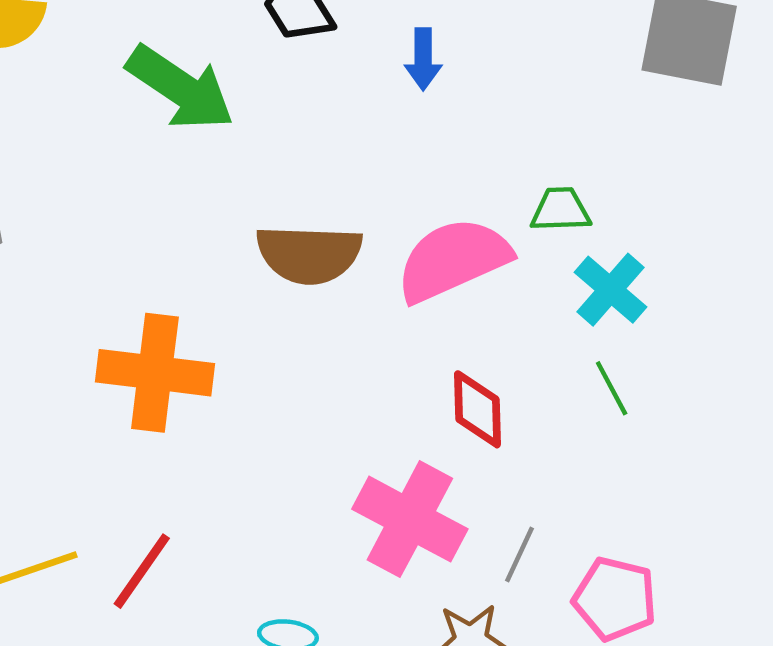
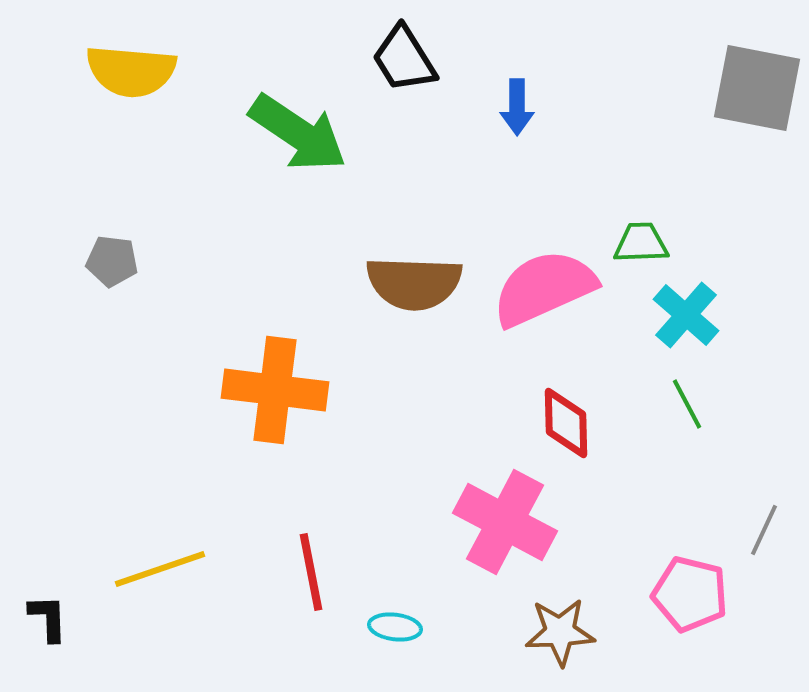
gray line: (520, 554) -> (764, 530), moved
red line: (142, 571) -> (311, 572), moved, turned -46

